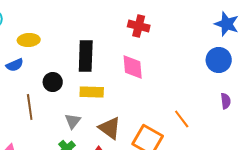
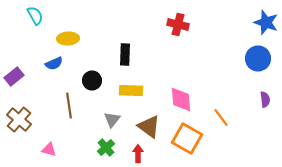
black rectangle: (86, 56) -> (125, 54), size x0.7
pink diamond: (133, 67) -> (181, 100), moved

